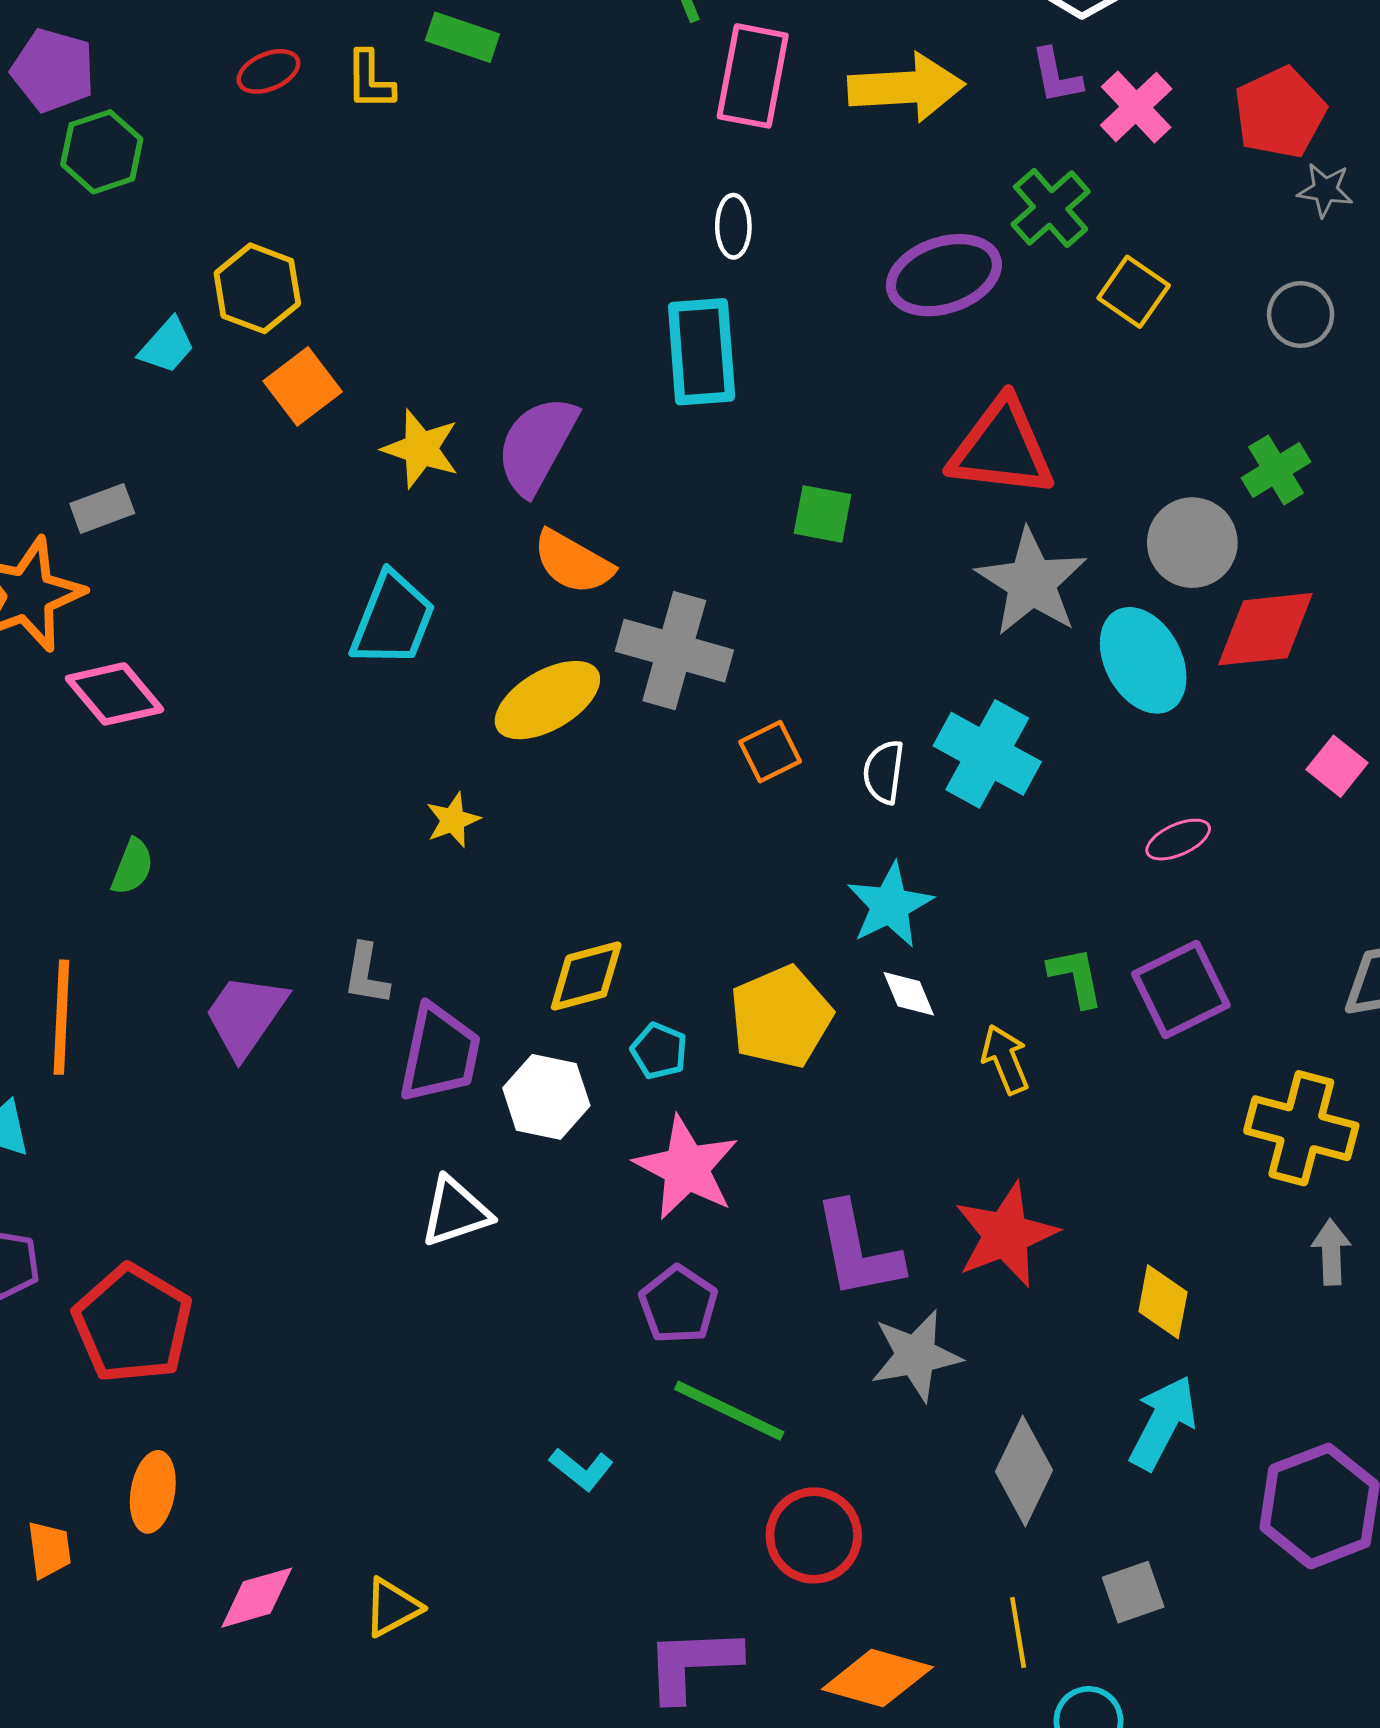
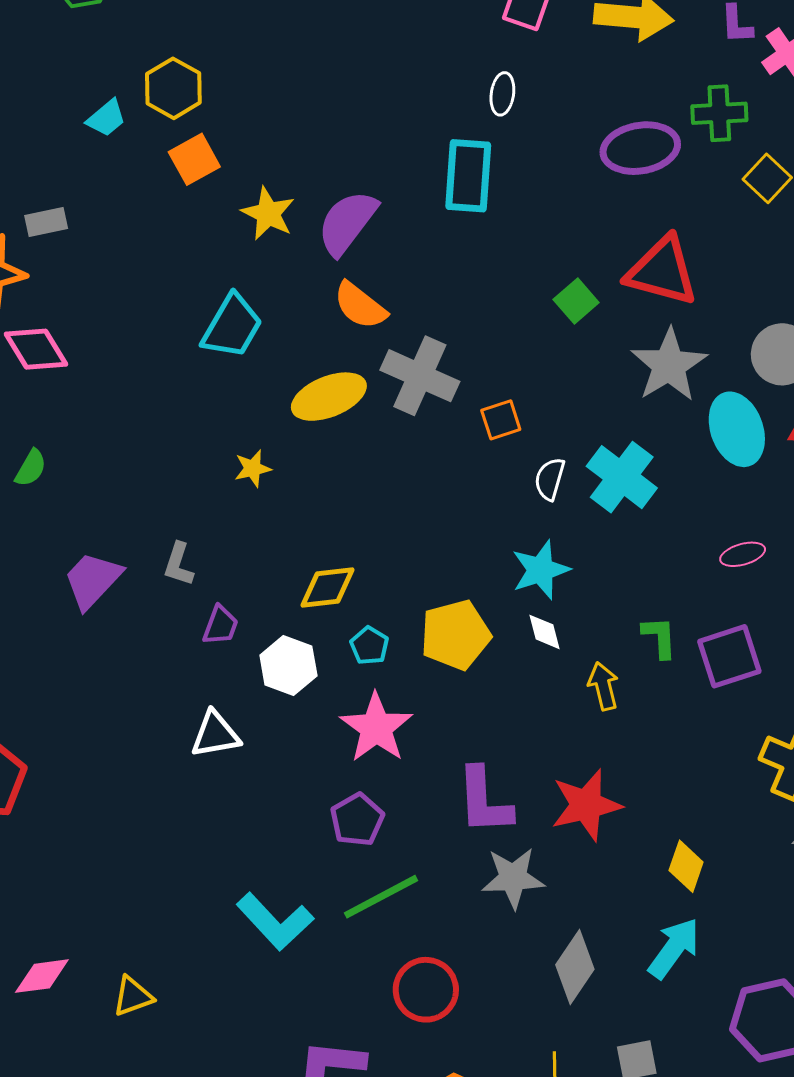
green cross: (1051, 208) -> (719, 113), turned 30
green square: (822, 514) -> (576, 301), moved, turned 30
orange square: (770, 752) -> (501, 420), moved
purple trapezoid: (440, 1053) -> (220, 625), size x0.6
green line: (729, 1411) -> (381, 897), turned -62
cyan L-shape: (581, 1469) -> (275, 921), size x1.8

